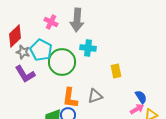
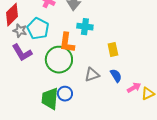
green circle: (62, 62) -> (59, 60), moved
blue semicircle: (141, 97) -> (116, 76), moved
orange L-shape: (70, 98) -> (67, 43), moved

